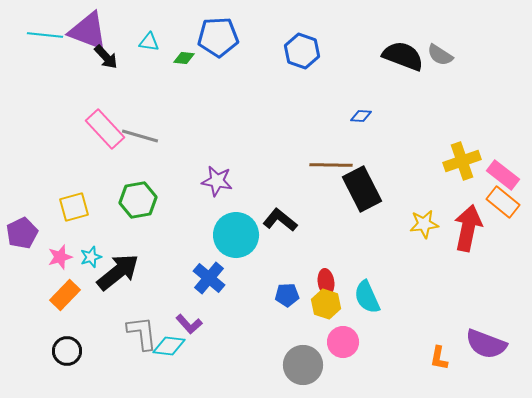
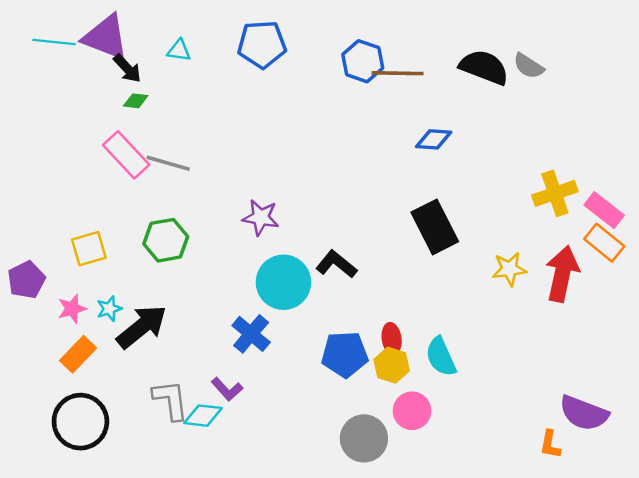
green diamond: (184, 58) -> (136, 101), moved
blue diamond: (361, 116) -> (434, 139), size x1.4
brown line: (331, 165) -> (398, 73), moved
blue pentagon: (287, 295) -> (345, 354), size x1.6
black circle: (67, 351) -> (80, 422), size x1.6
orange L-shape: (439, 358) -> (550, 444), moved

